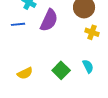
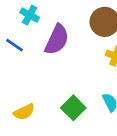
blue line: (18, 24) -> (15, 45), turned 40

